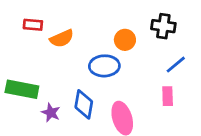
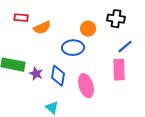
pink rectangle: (168, 96) -> (119, 70), size x1.5
purple star: (51, 113) -> (36, 74), moved

